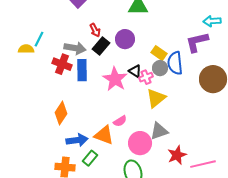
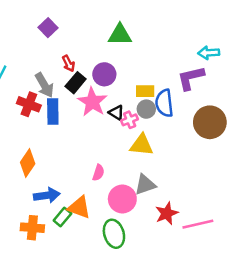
gray arrow: (75, 48) -> (44, 85), turned 50
yellow rectangle: (159, 53) -> (145, 91), turned -35
pink star: (115, 79) -> (92, 102), moved
yellow triangle: (156, 98) -> (142, 145), turned 45
pink semicircle: (120, 121) -> (98, 173), turned -40
orange triangle: (104, 135) -> (79, 207), moved

